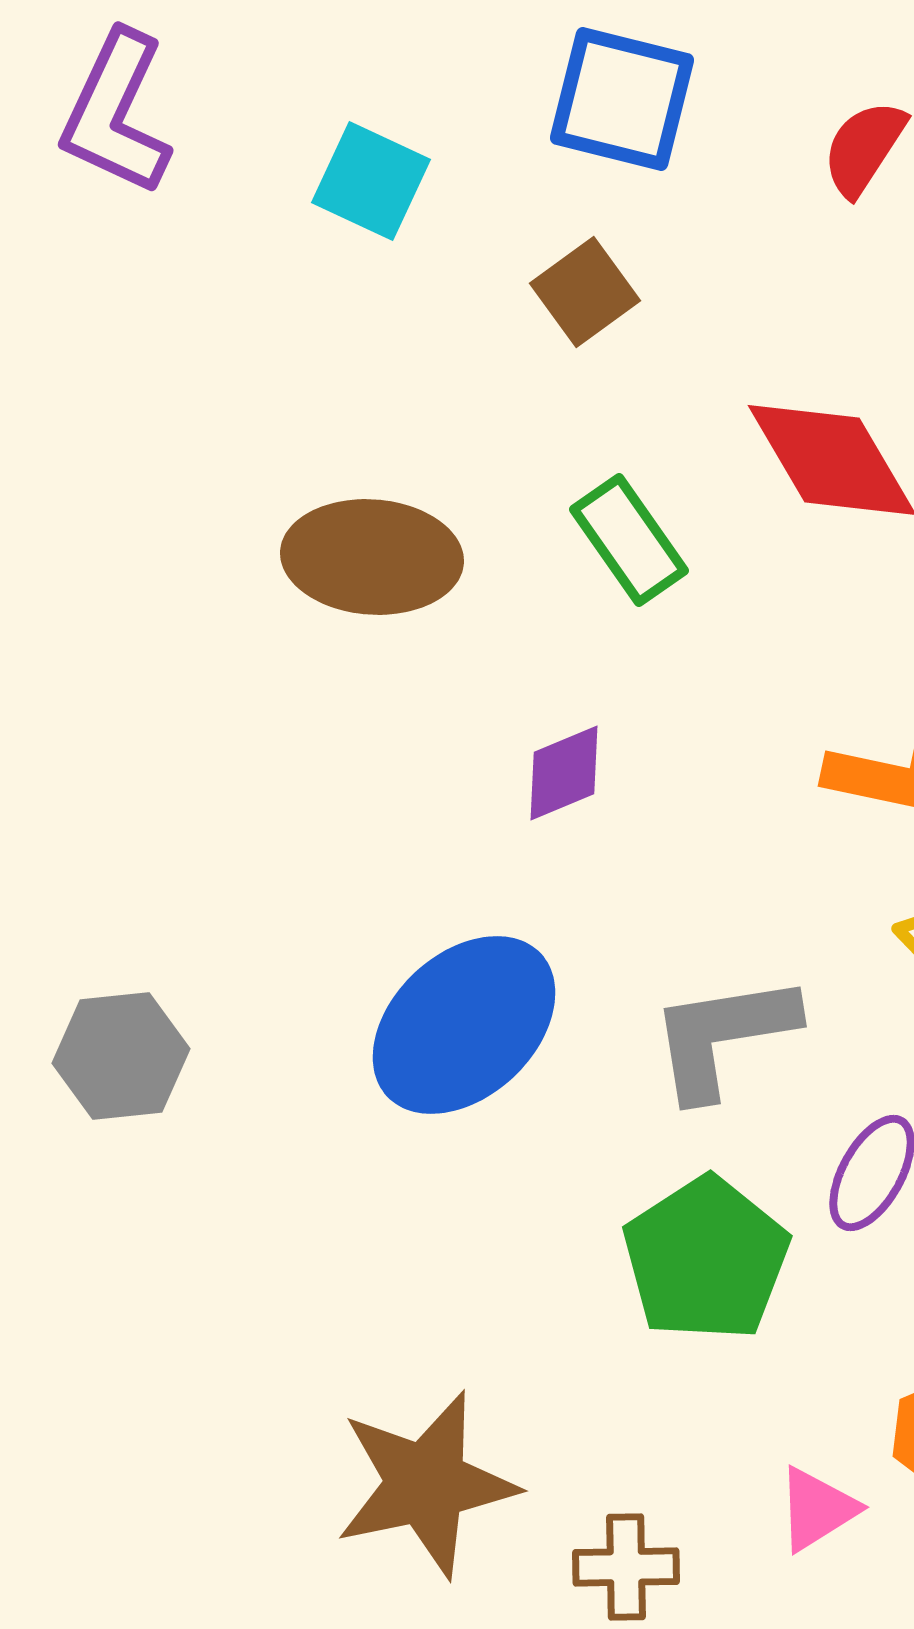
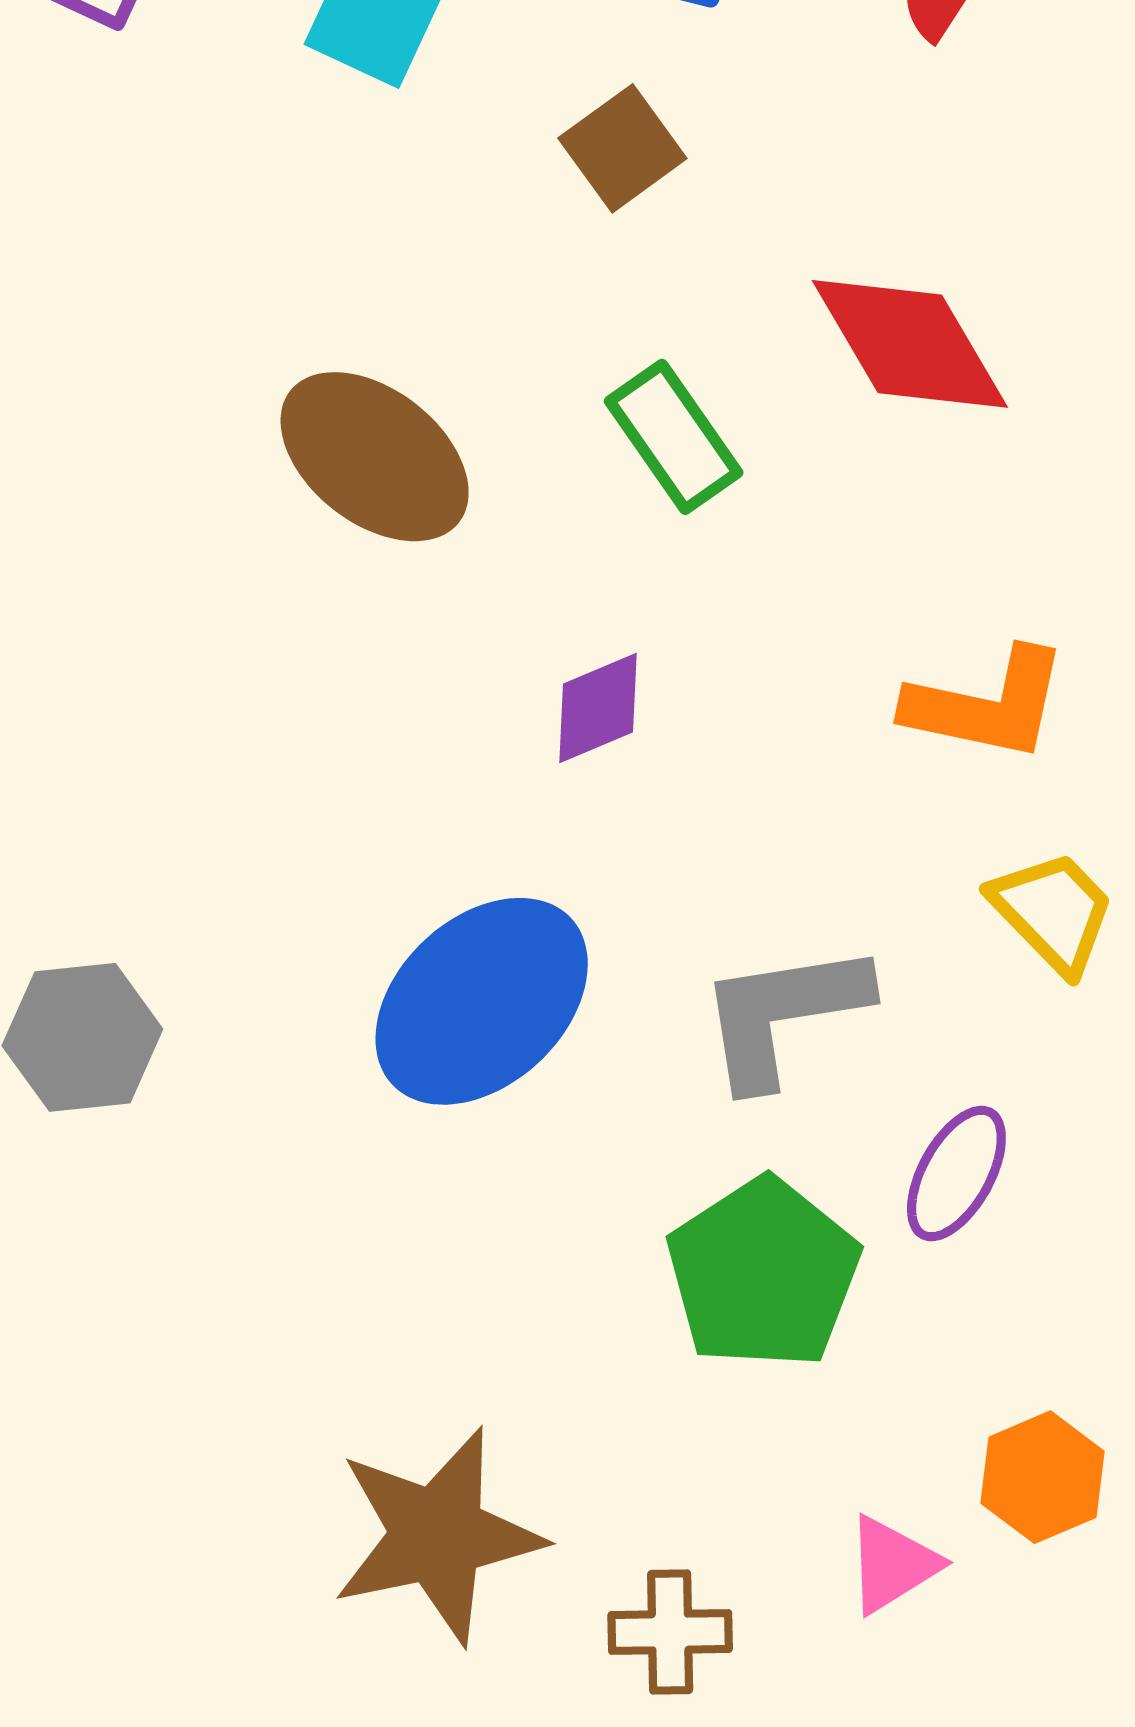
brown ellipse: (372, 557) -> (375, 457), turned 34

